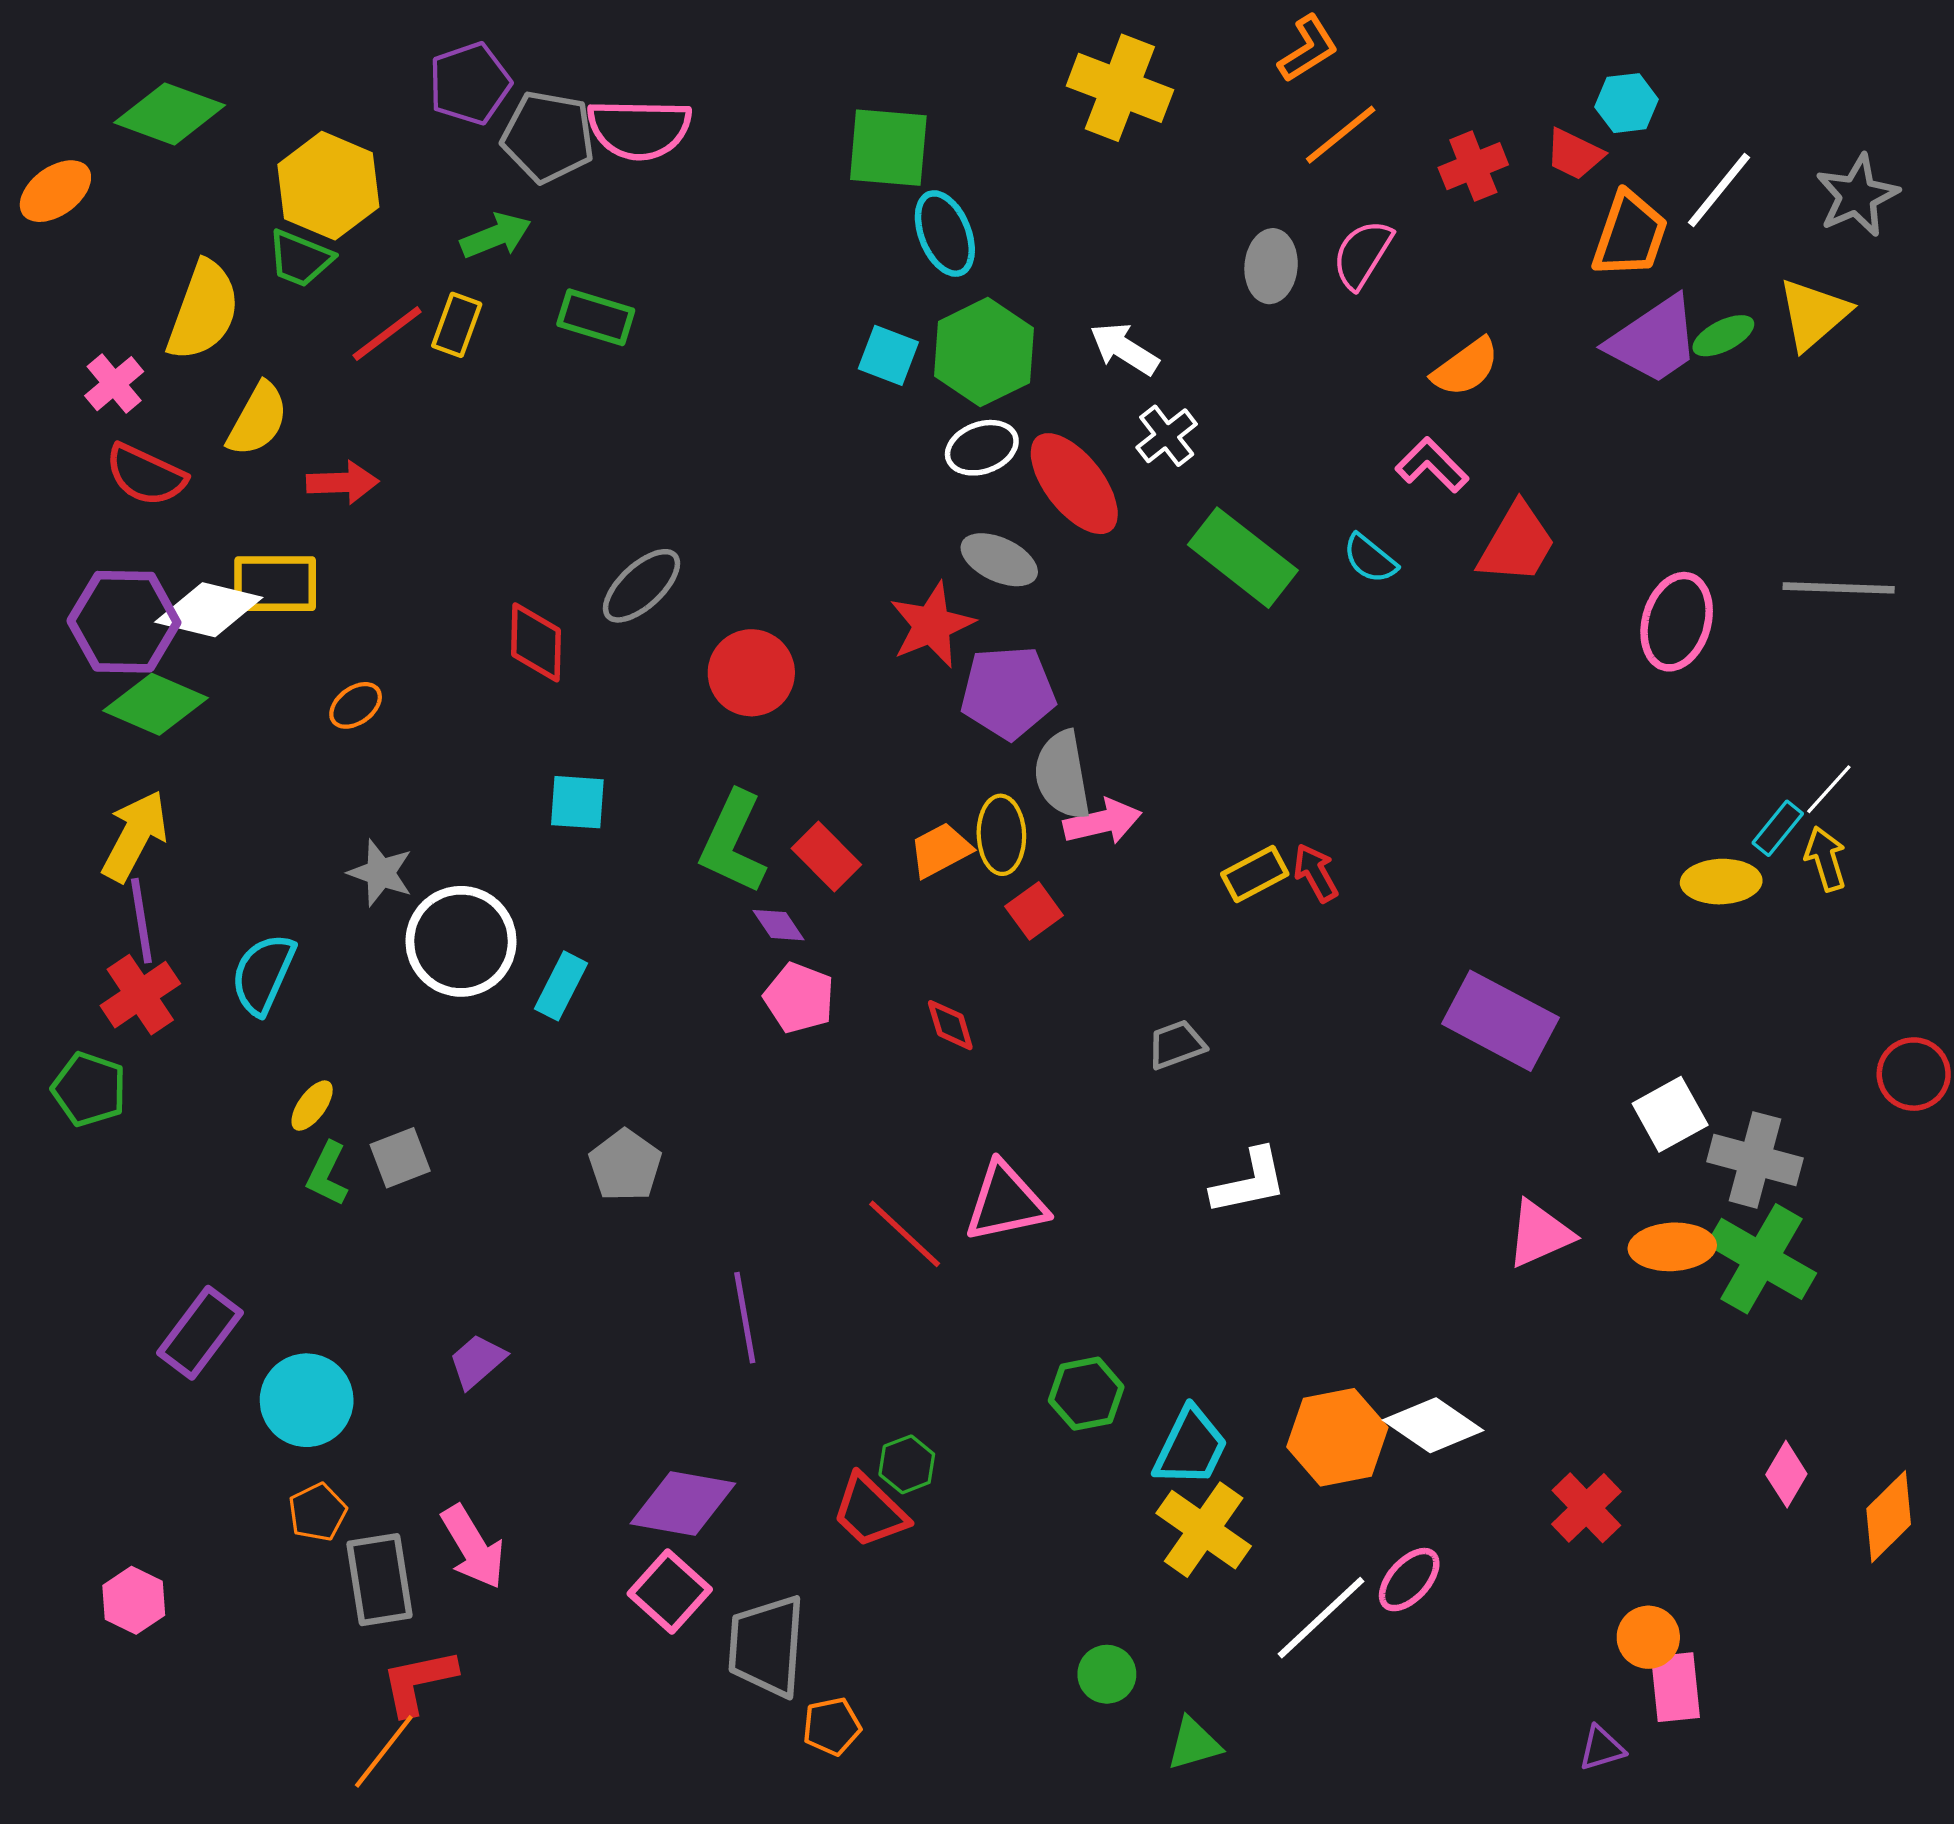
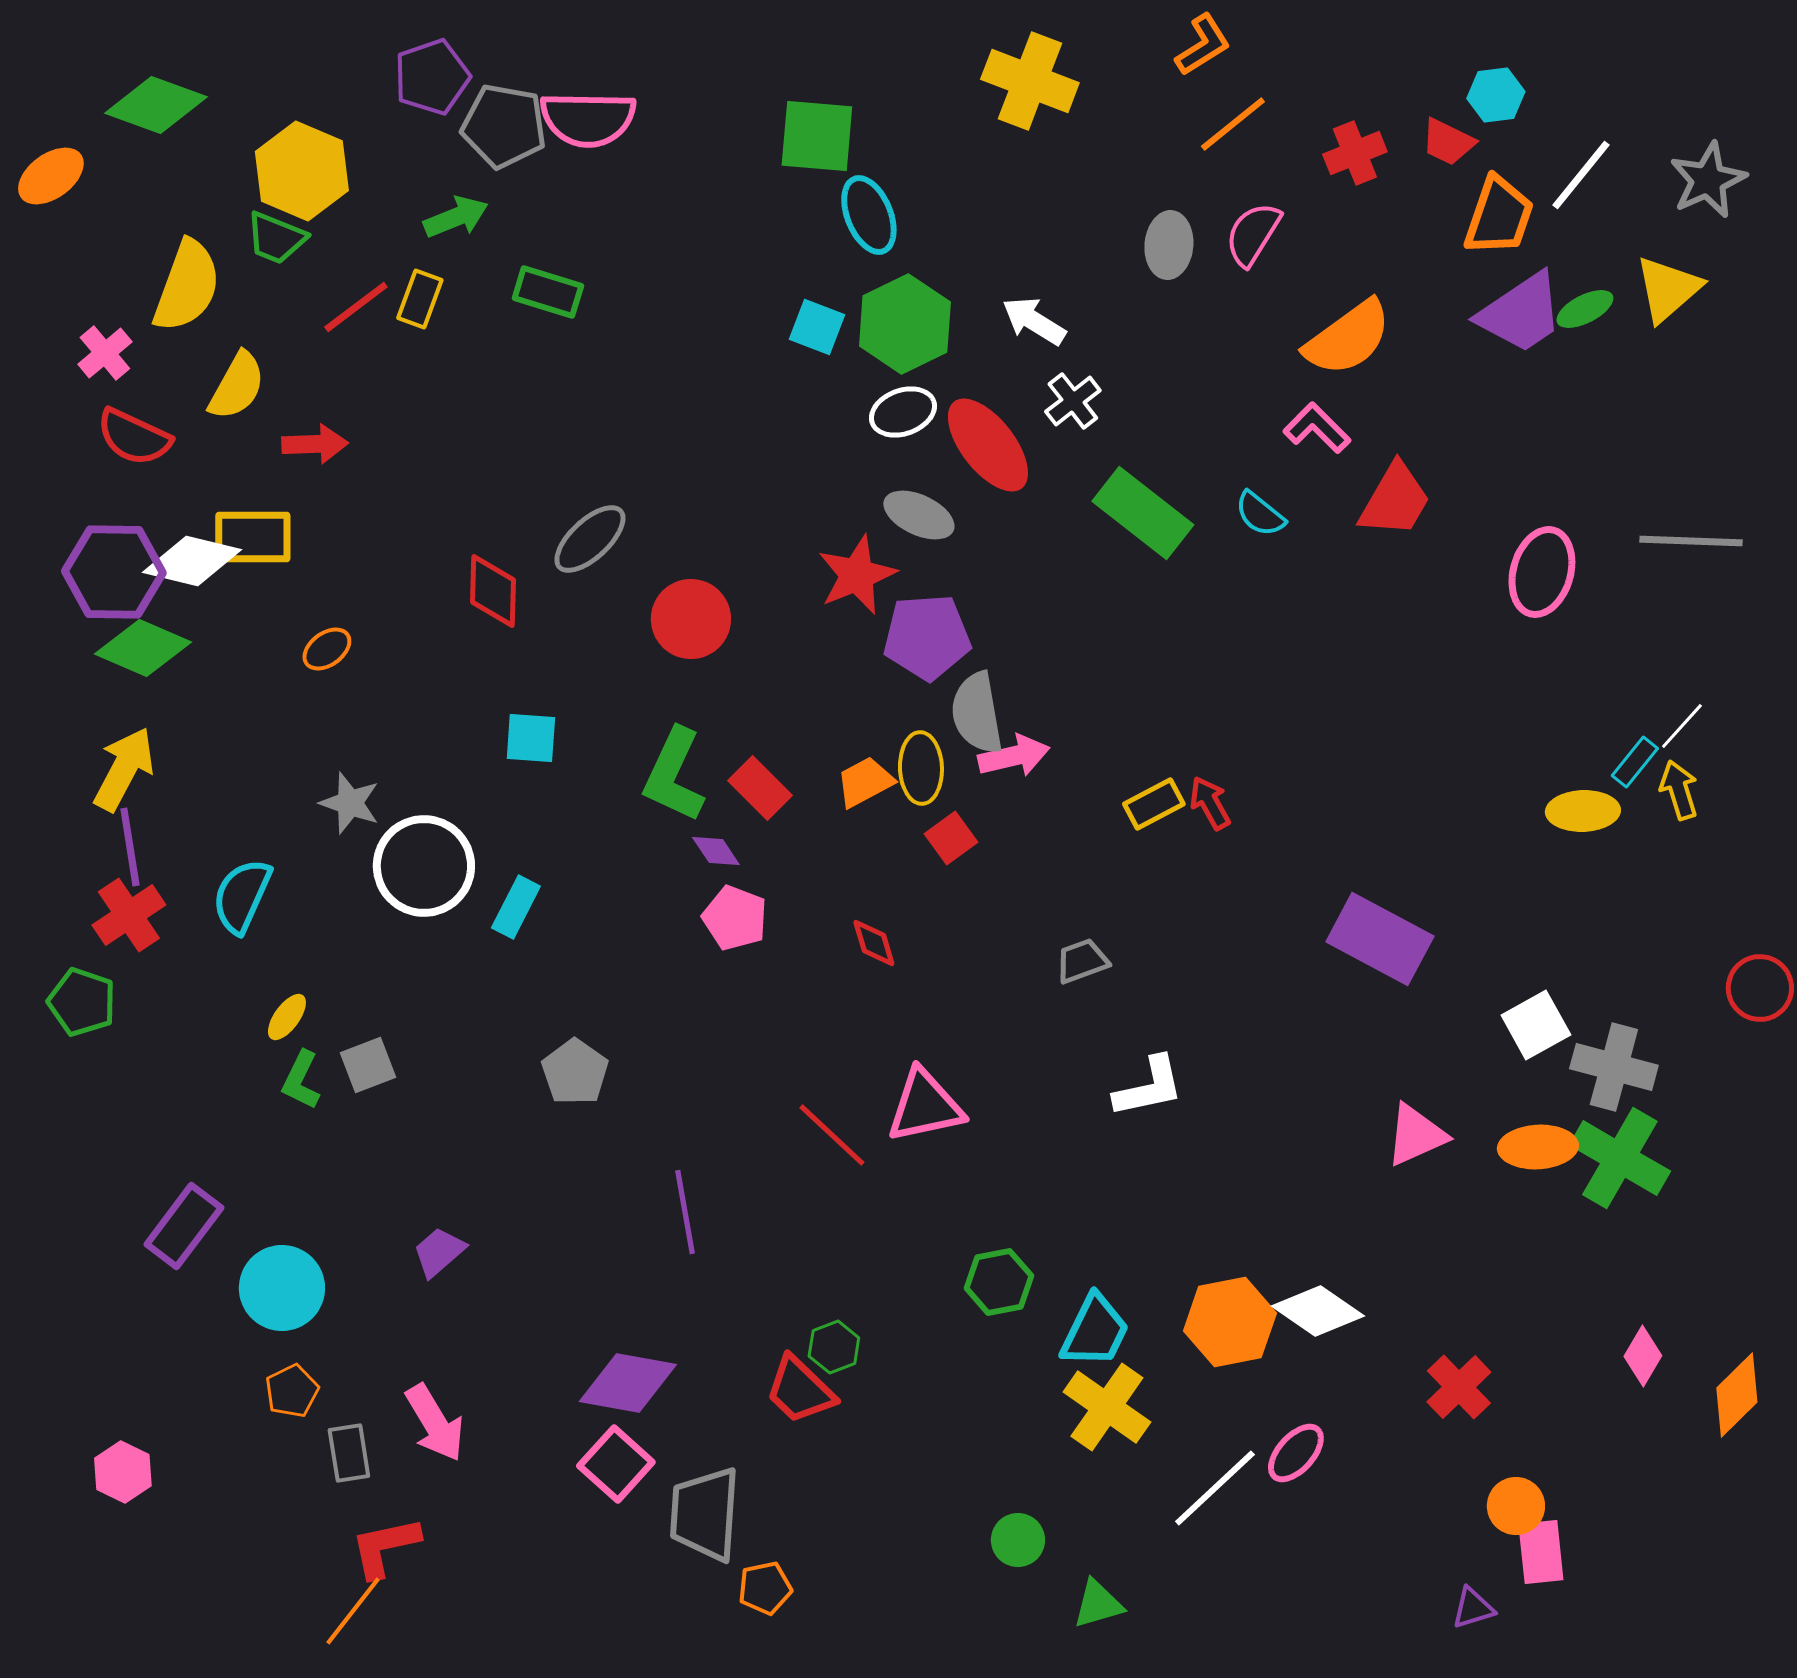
orange semicircle: (1466, 367) -> (1348, 338), size x1.4
gray rectangle: (379, 1580) -> (349, 1453), size x0.7

